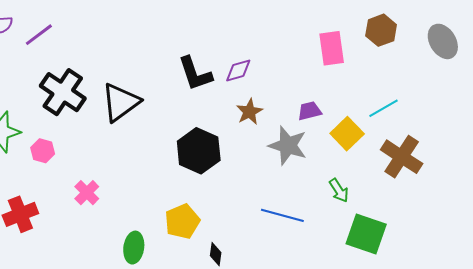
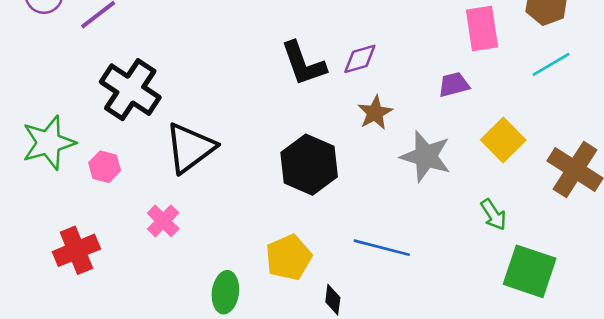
black triangle: (121, 102) -> (190, 148), moved
cyan line: (384, 108) -> (551, 64), moved
purple trapezoid: (309, 111) -> (454, 85), moved
blue line: (282, 215) -> (382, 248), moved

